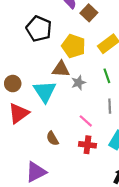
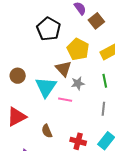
brown triangle: (61, 69) -> (63, 69), turned 36
red triangle: (19, 113) -> (17, 117), moved
pink line: (86, 121) -> (65, 100), moved, turned -40

